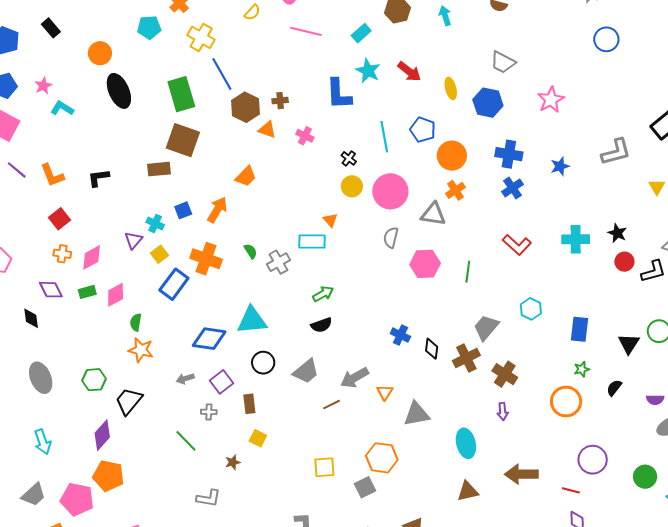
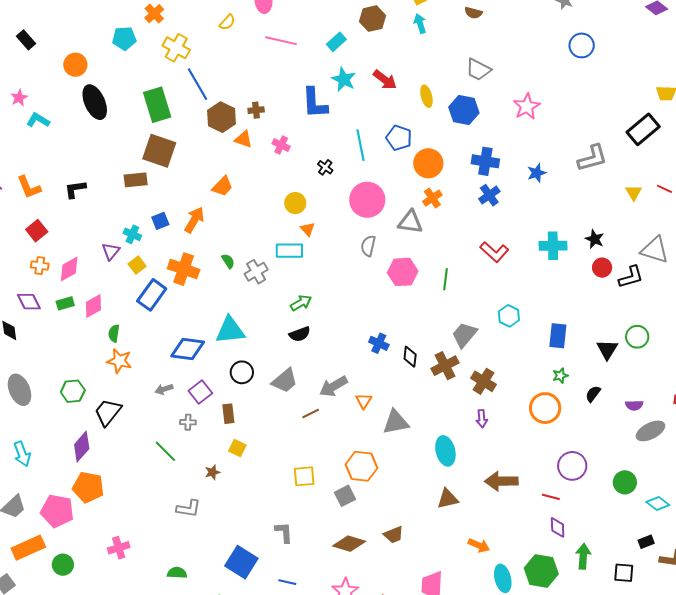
yellow circle: (352, 186) -> (295, 203), moved

